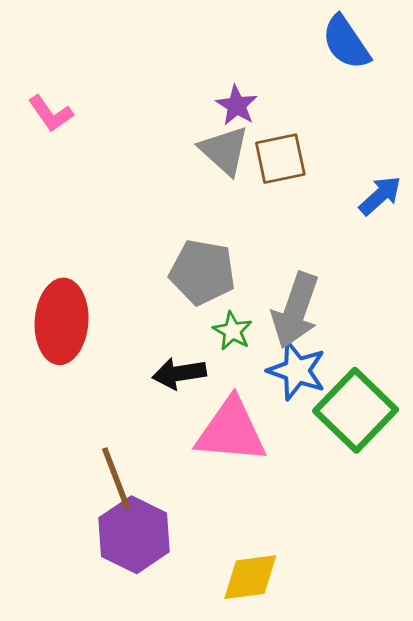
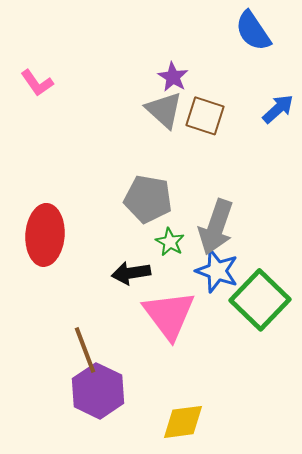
brown square: (280, 159) -> (205, 116), turned 30
blue arrow: (380, 196) -> (278, 109), moved
pink triangle: (231, 431) -> (169, 315), turned 48

